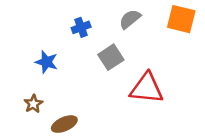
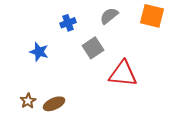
brown star: (33, 104) -> (28, 101), moved

